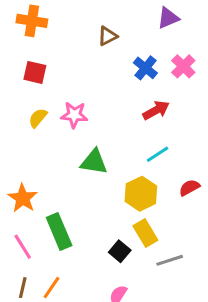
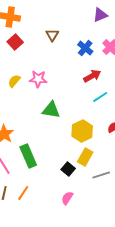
brown triangle: (108, 36) -> (52, 35), moved, turned -32
red square: (35, 72) -> (15, 42), moved, turned 35
cyan line: (158, 154) -> (100, 97), moved
yellow rectangle: (145, 233) -> (85, 157), turned 60

